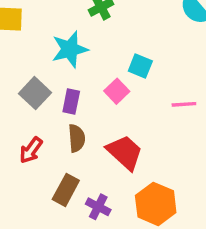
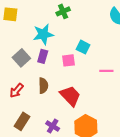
pink square: (117, 91) -> (68, 60), turned 32
purple rectangle: (71, 101) -> (43, 56), moved
brown rectangle: (66, 190) -> (22, 121), moved

